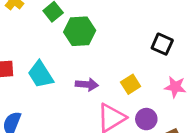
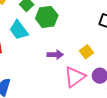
cyan trapezoid: (41, 75) -> (19, 30), moved

